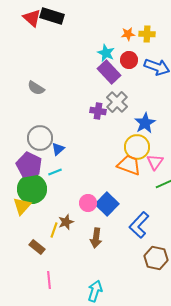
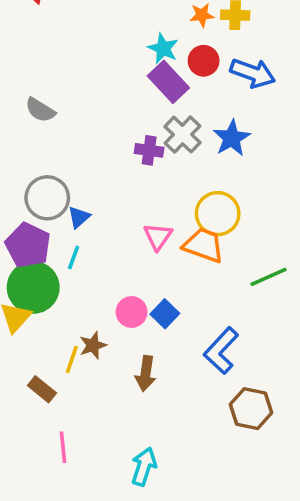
blue star: (145, 123) -> (232, 138), moved
pink triangle: (155, 162) -> (158, 236), moved
cyan line: (55, 172) -> (74, 258), turned -48
blue square: (107, 204) -> (165, 314), size x0.7

